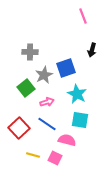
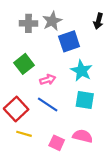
gray star: (44, 75) -> (52, 21), moved
pink semicircle: (67, 140) -> (83, 136), moved
yellow line: (33, 155) -> (24, 134), moved

